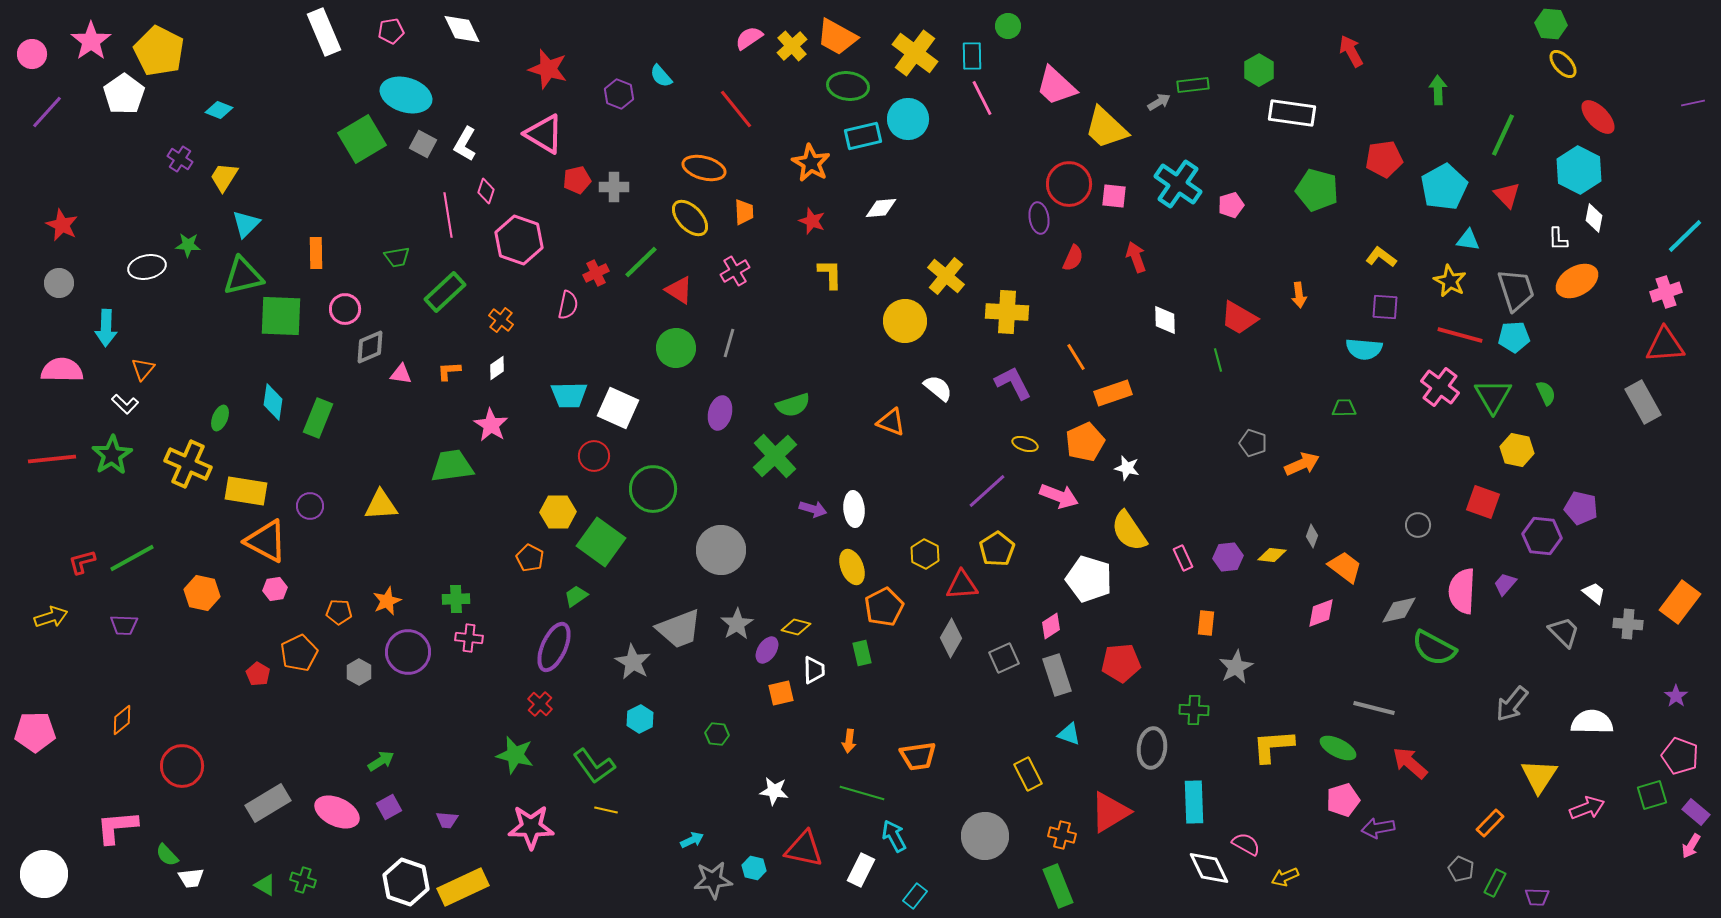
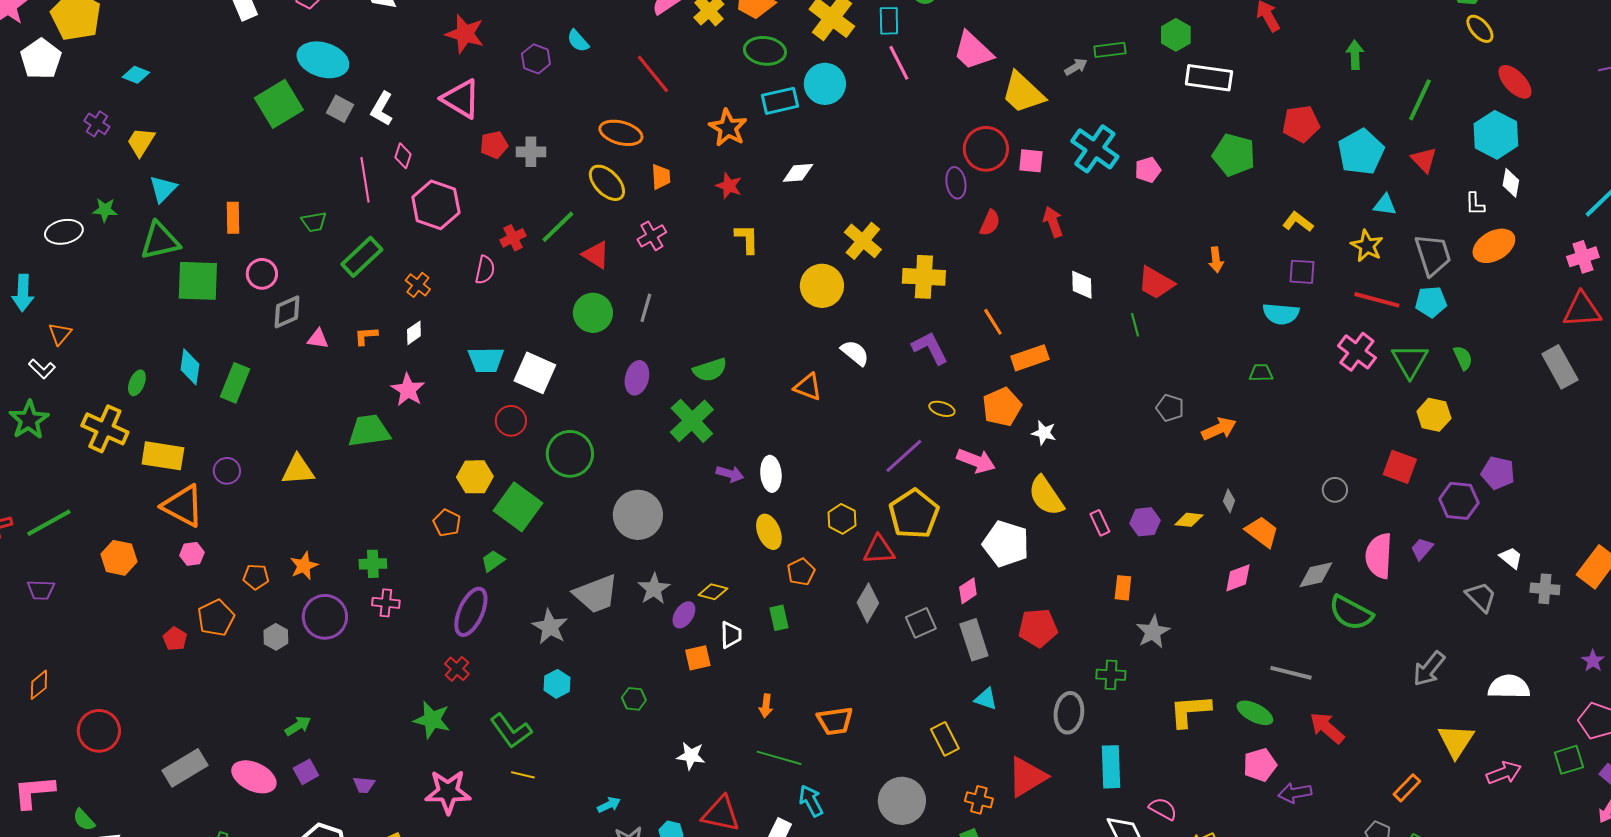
yellow pentagon: (997, 549) -> (914, 514), size x1.4
orange pentagon: (884, 607) -> (801, 572), size x0.7

